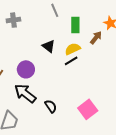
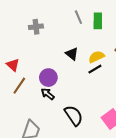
green rectangle: (75, 25) -> (98, 21), moved
black arrow: (25, 93) -> (48, 94), moved, size x0.6
black semicircle: (51, 106) -> (74, 115), size x1.5

